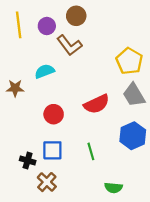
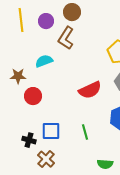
brown L-shape: (69, 45) -> (66, 38), turned 70
red circle: (54, 114) -> (33, 96), moved

